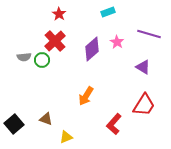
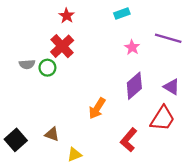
purple diamond: (92, 49) -> (134, 86), moved
purple triangle: (143, 67) -> (172, 87), moved

